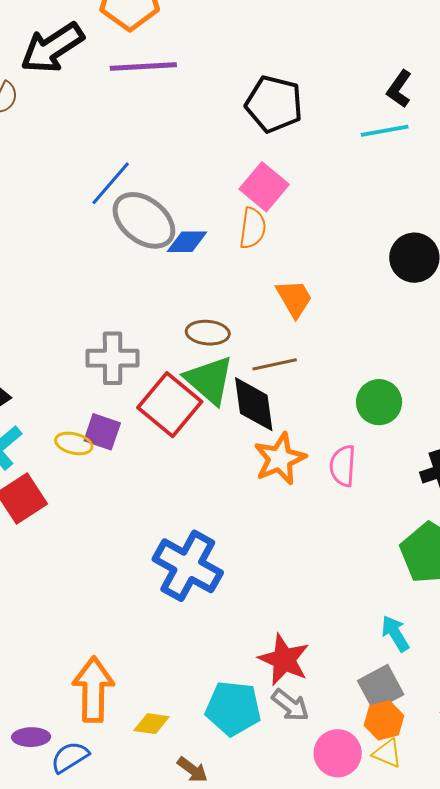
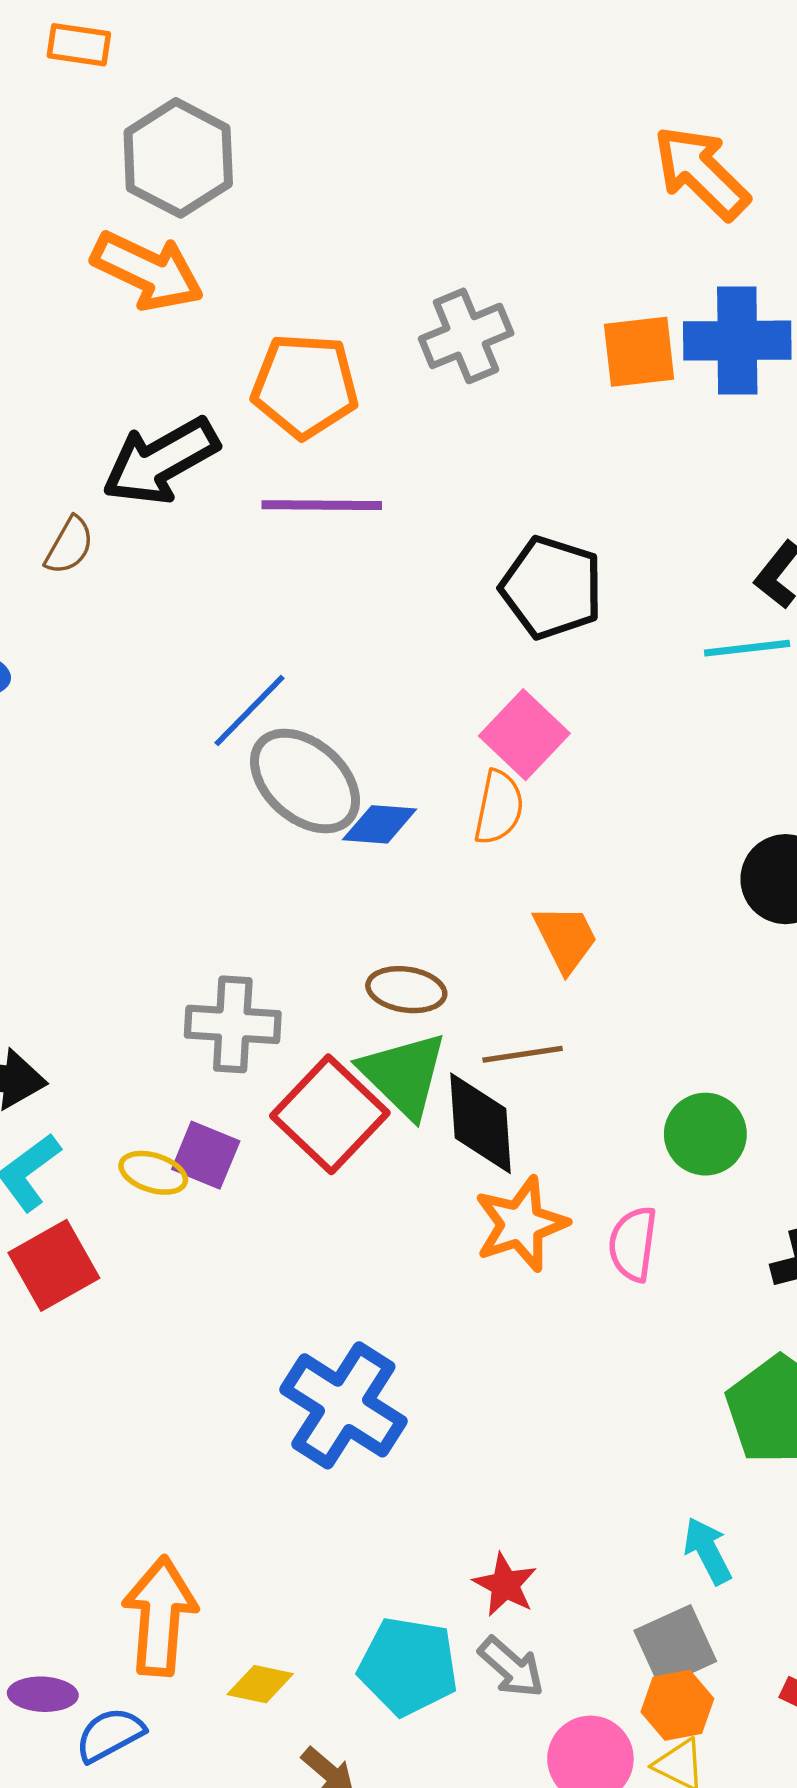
red star: (284, 660) -> (505, 1585), size x0.7

